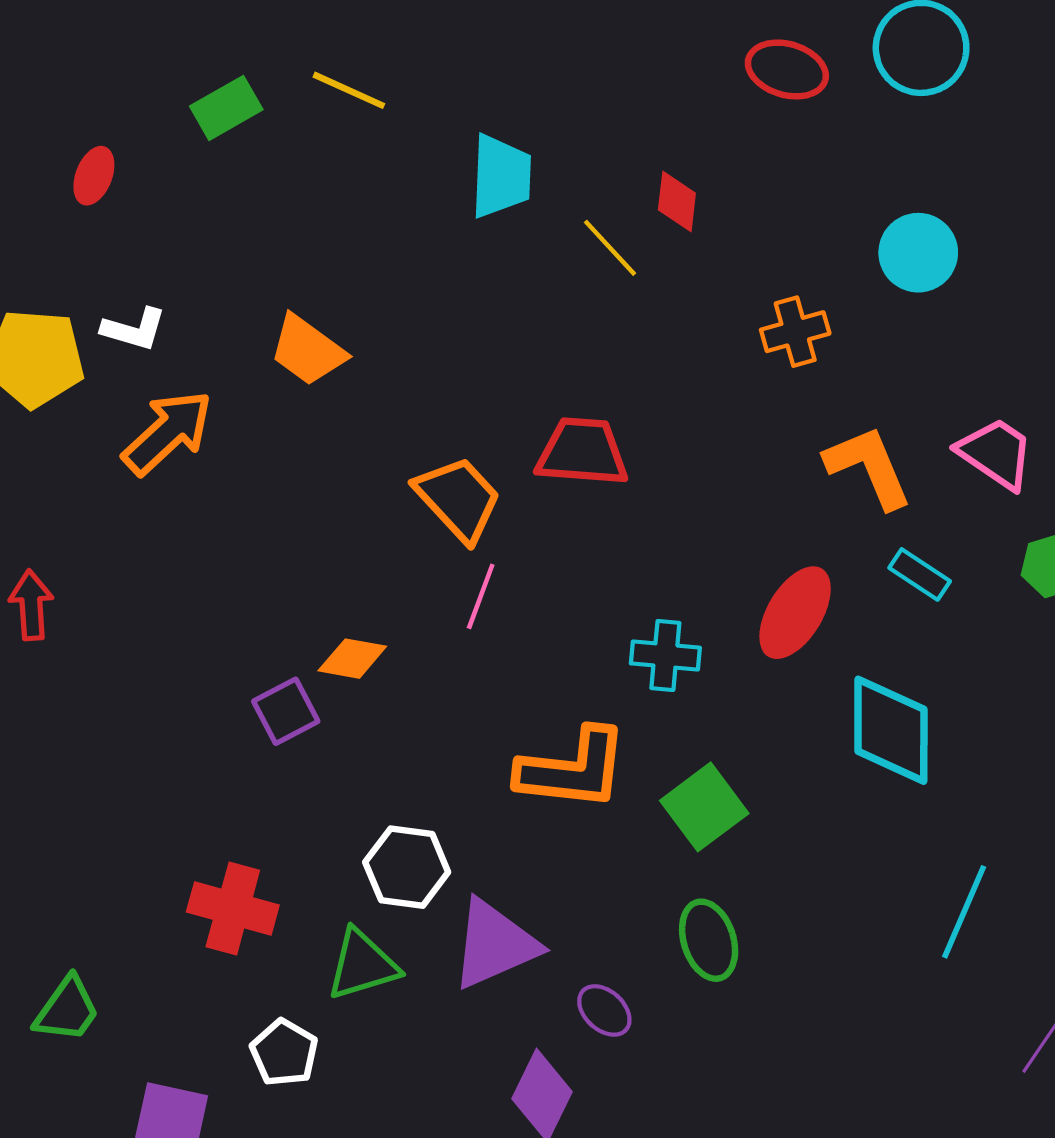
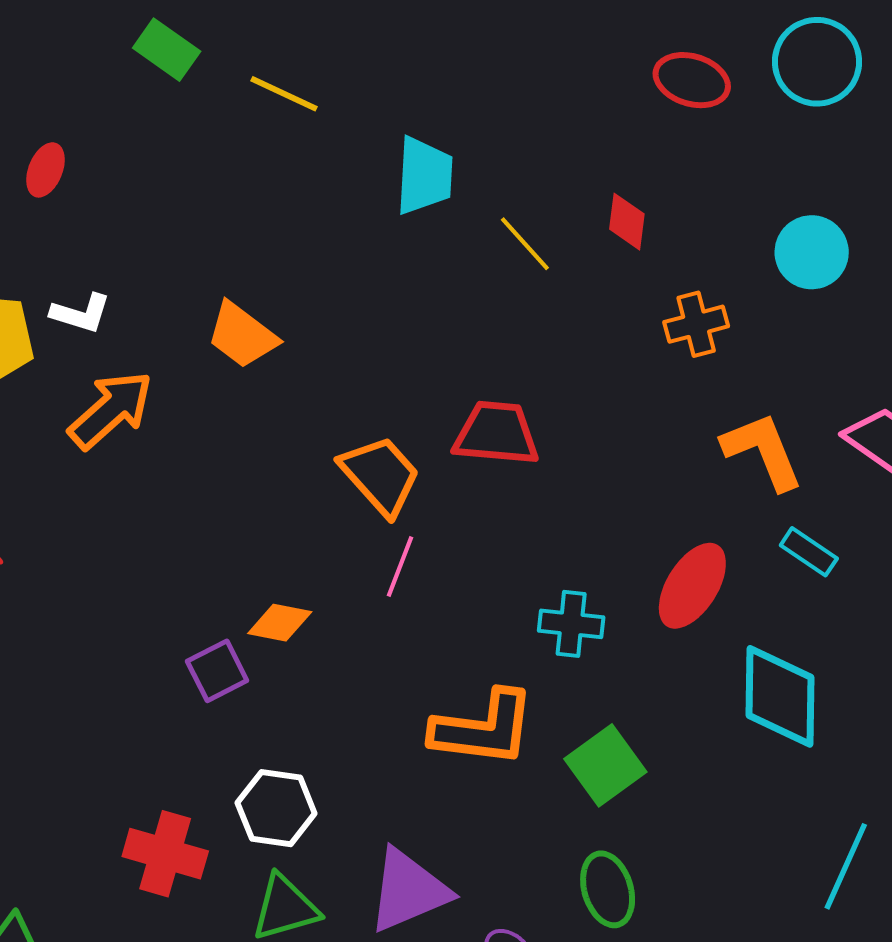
green rectangle: (226, 108) -> (167, 50), moved, turned 64
red diamond: (677, 201) -> (627, 222), moved
white hexagon: (407, 867) -> (276, 808), moved

